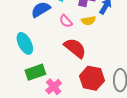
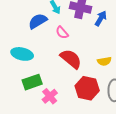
yellow semicircle: (89, 21) -> (104, 61), moved
cyan ellipse: (25, 43) -> (22, 54), turned -50

